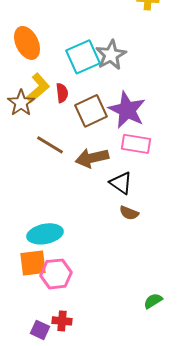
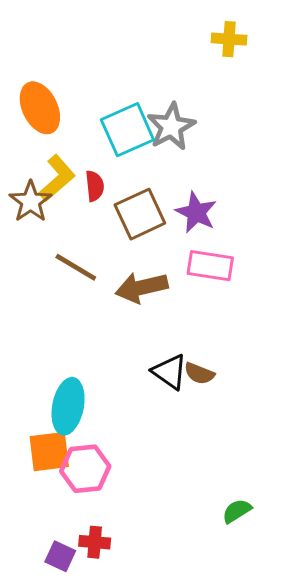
purple star: (127, 110) -> (196, 212), size x0.7
black triangle: (121, 183) -> (170, 372), moved
cyan ellipse: (45, 234) -> (68, 406), turned -68

